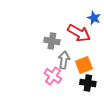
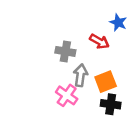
red arrow: (79, 33) -> (99, 41), size x0.7

